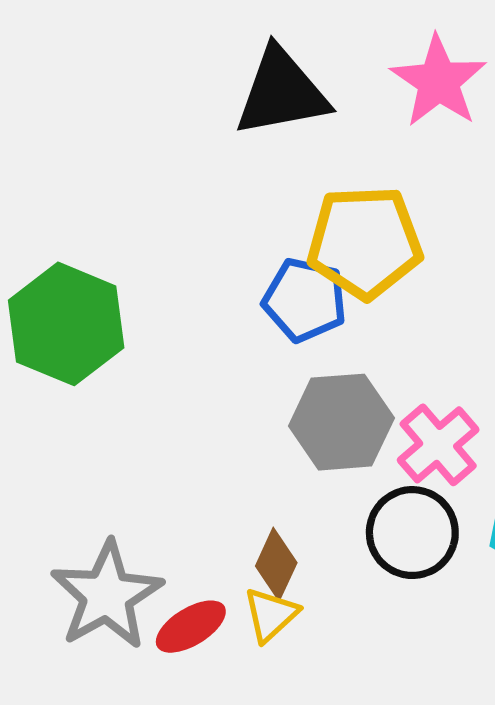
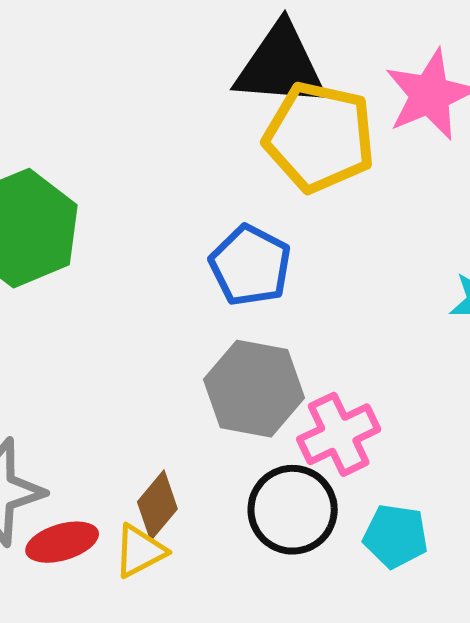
yellow pentagon: (365, 242) -> (319, 137), moved

